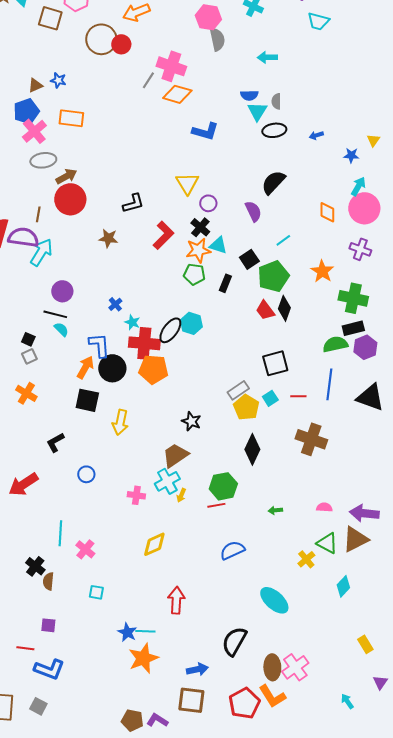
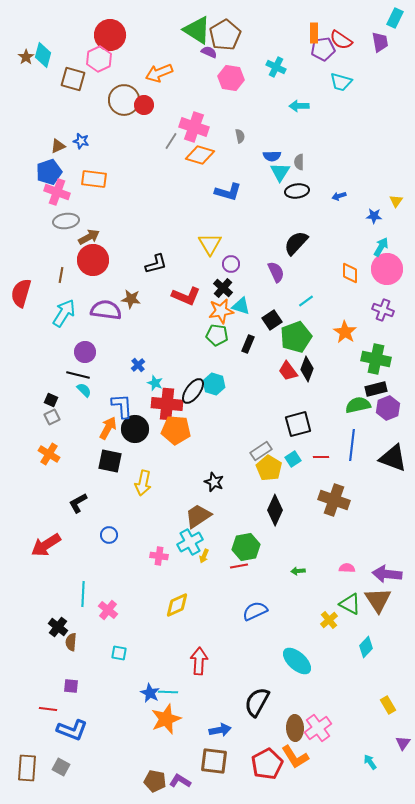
gray semicircle: (217, 39) -> (240, 136), moved, size x0.6
cyan arrow: (267, 57) -> (299, 106), moved
pink cross: (34, 131) -> (57, 192), turned -30
red L-shape: (163, 235) -> (186, 296), turned 68
purple semicircle: (23, 237) -> (106, 310), moved
brown triangle: (355, 539) -> (378, 600), turned -36

